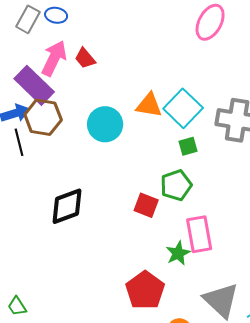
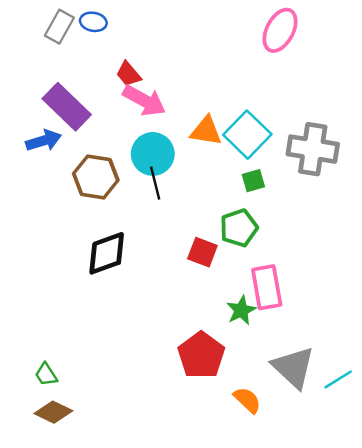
pink arrow: (54, 58) -> (144, 101), moved, turned 93
brown hexagon: (43, 117) -> (96, 177), moved
black line: (19, 142) -> (155, 183), moved

